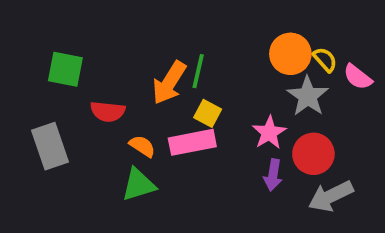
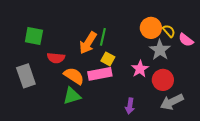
orange semicircle: (142, 146) -> (74, 76), size x1.5
purple arrow: (273, 175) -> (130, 106), moved

